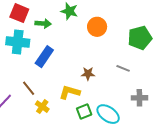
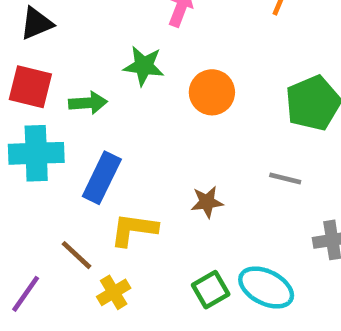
yellow L-shape: (70, 92) -> (134, 230), moved
yellow cross: (42, 107) -> (114, 292), turned 32

